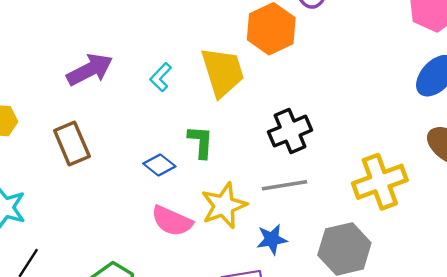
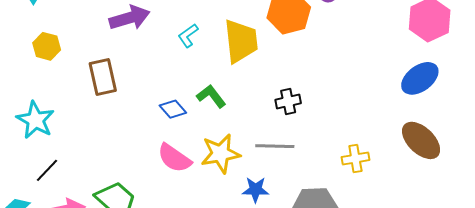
black cross: (290, 131) -> (288, 102), size x0.7
green L-shape: (201, 142) -> (211, 96), turned -52
yellow cross: (380, 182) -> (355, 159), size x0.6

